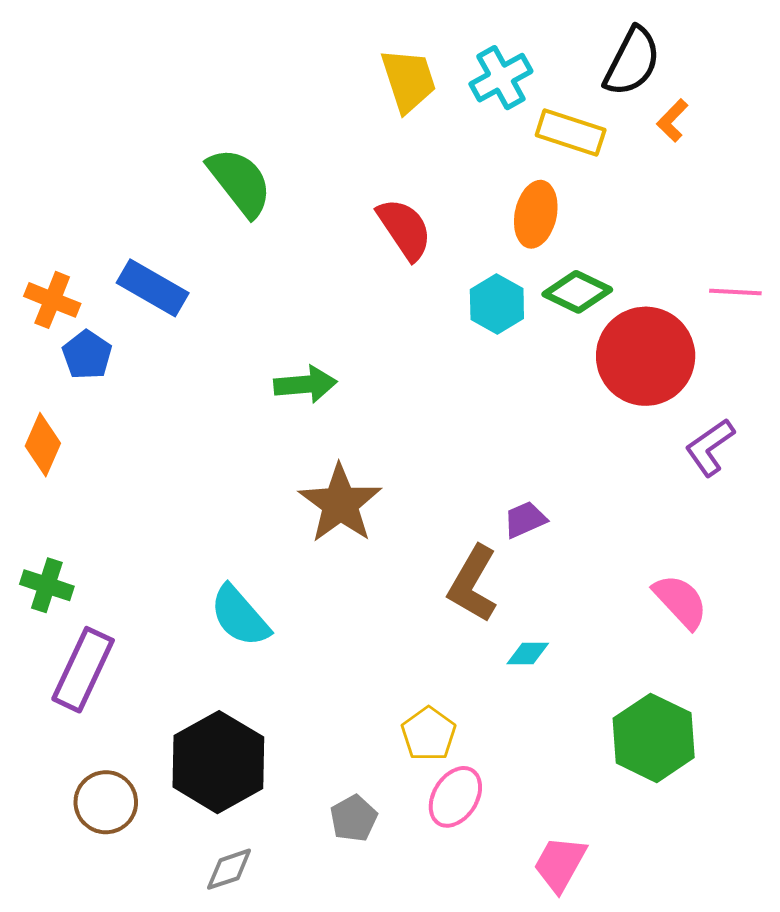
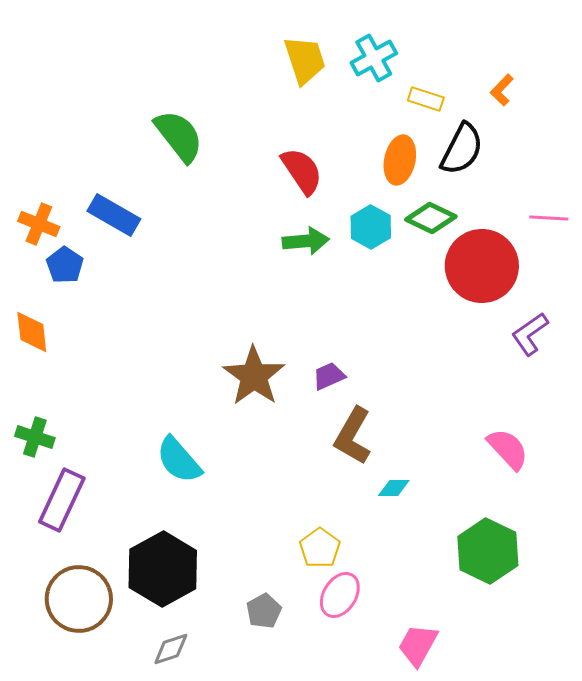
black semicircle: (632, 62) -> (462, 149), moved
yellow rectangle: (571, 133) -> (426, 99), size x0.7
green arrow: (305, 384) -> (306, 241), moved
orange diamond: (43, 445) -> (32, 332), turned -30
purple trapezoid: (525, 520) -> (329, 376), moved
brown circle: (106, 802) -> (79, 599), size x1.4

